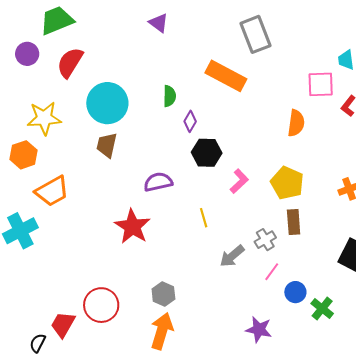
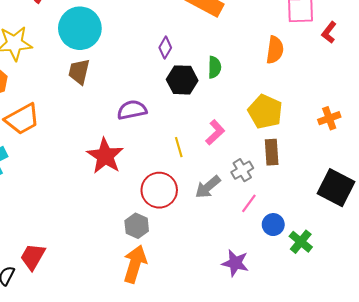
green semicircle: (170, 96) -> (214, 67), moved
pink L-shape: (239, 181) -> (215, 132), moved
red circle: (101, 305) -> (159, 190), moved

